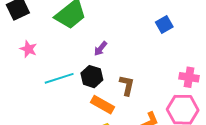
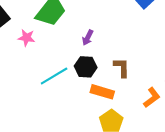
pink star: (28, 49) -> (27, 38), moved

